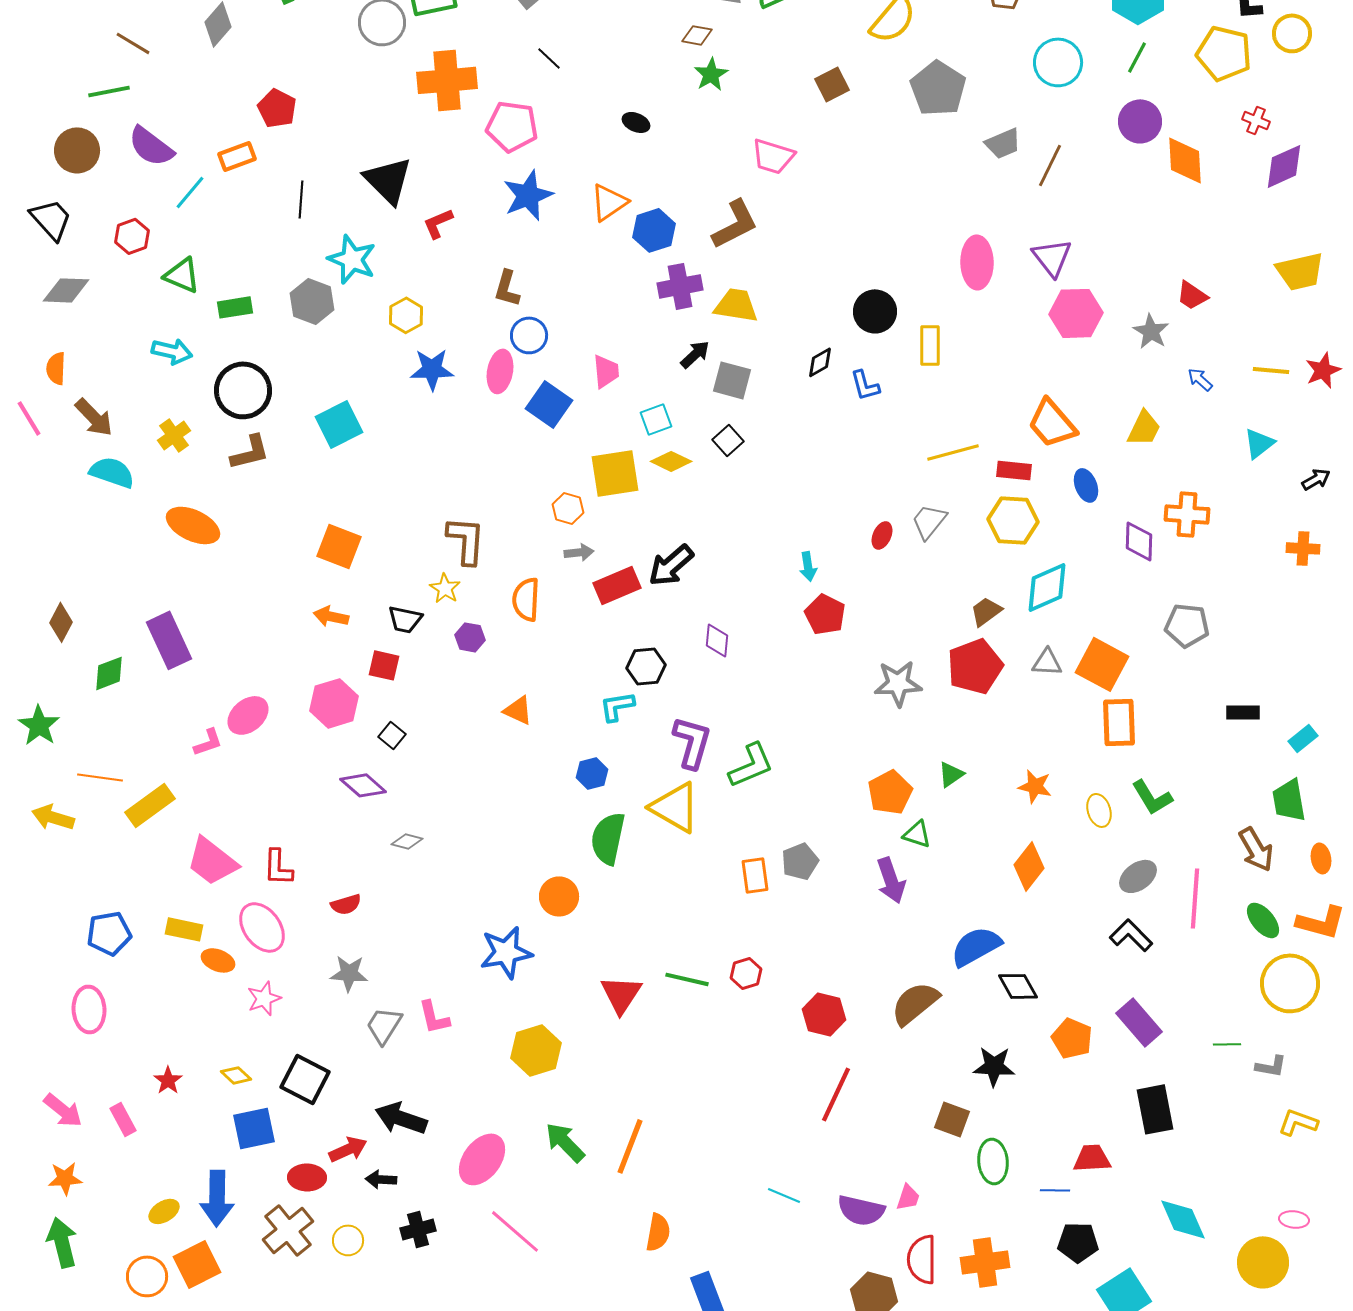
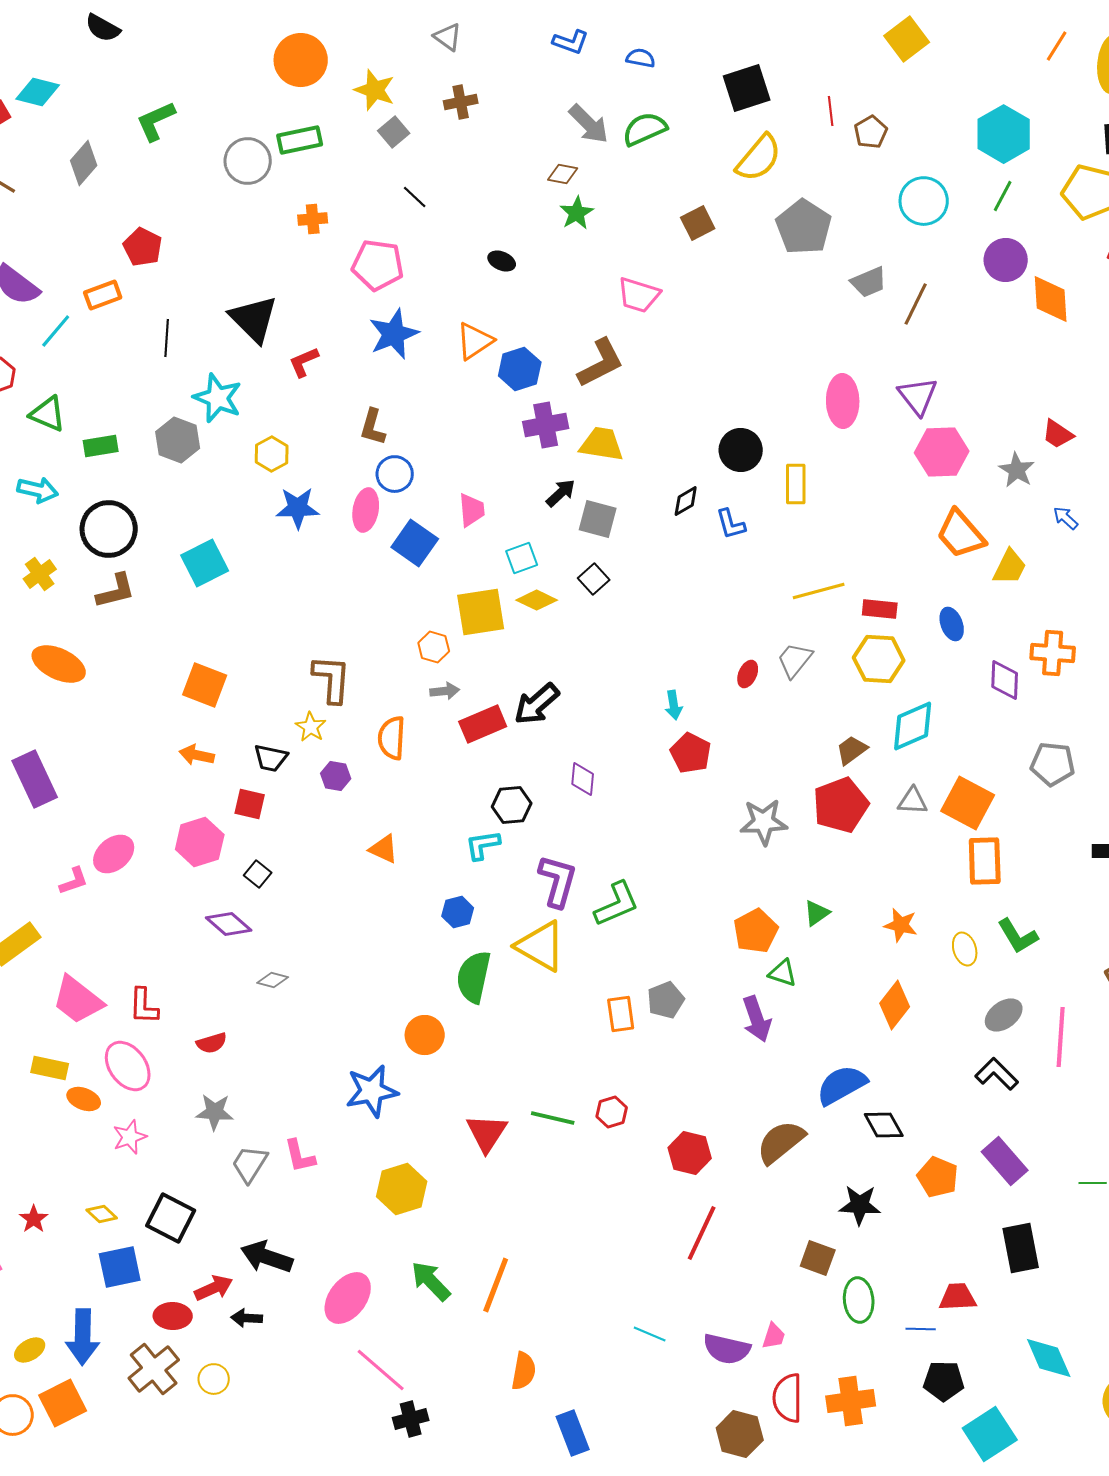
orange cross: (447, 80) -> (313, 219), size x0.5
orange trapezoid: (1052, 423) -> (961, 534), moved
black cross: (418, 1229) -> (411, 1419), moved

